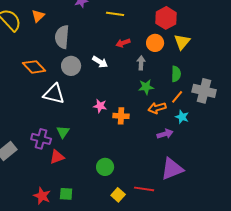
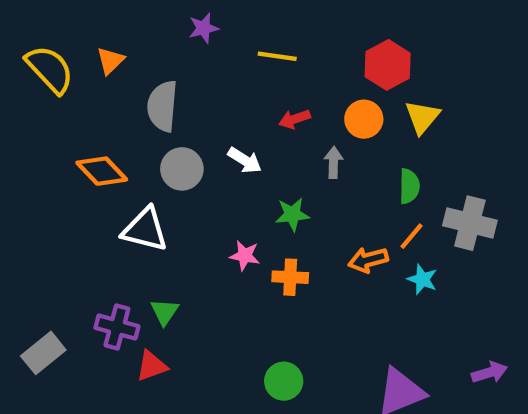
green star: (146, 87) -> (292, 214), moved
purple arrow: (165, 134) -> (489, 372), moved
green circle: (105, 167) -> (284, 381), moved

